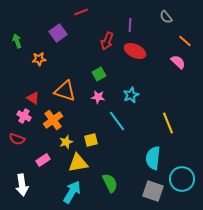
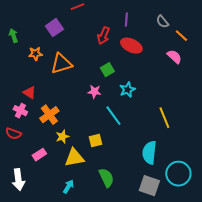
gray semicircle: (166, 17) -> (162, 22), moved
green square: (99, 74) -> (107, 70), moved
orange triangle: (65, 91) -> (61, 64), moved, turned -35
yellow square: (91, 140) -> (95, 141), moved
cyan arrow: (72, 192) -> (68, 187), size x0.6

